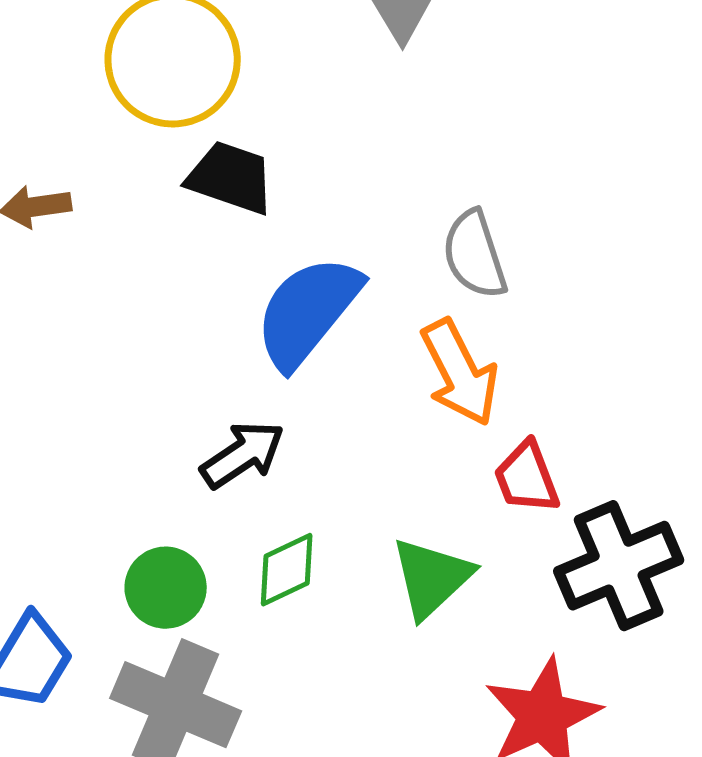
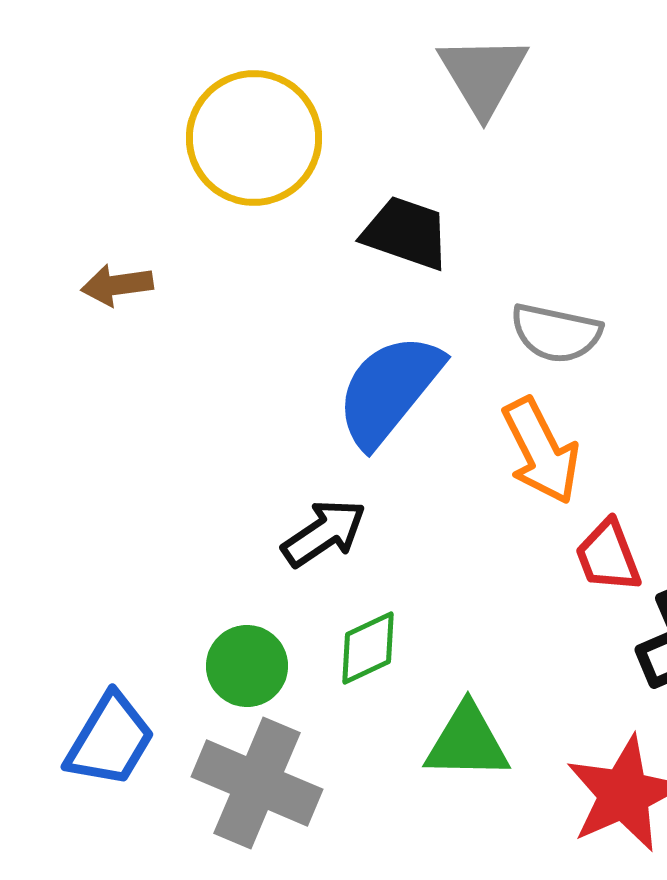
black trapezoid: (231, 178) -> (406, 233), moved
gray semicircle: (475, 255) -> (556, 333), turned -60
green triangle: (432, 578) -> (467, 742), moved, turned 44

